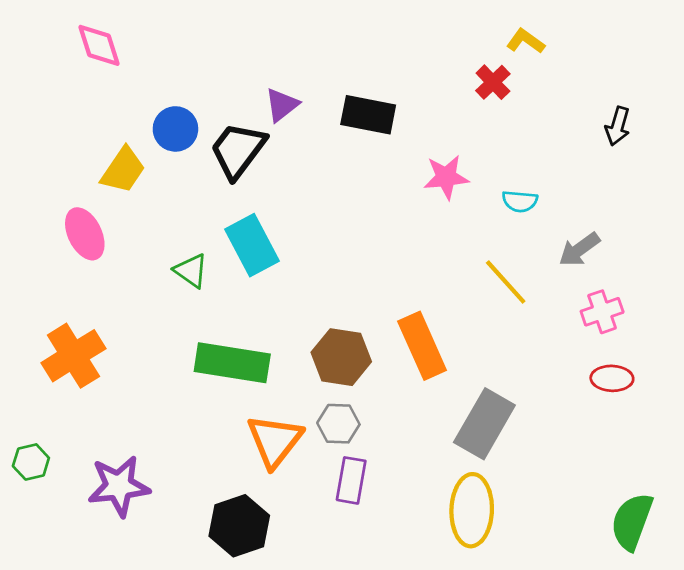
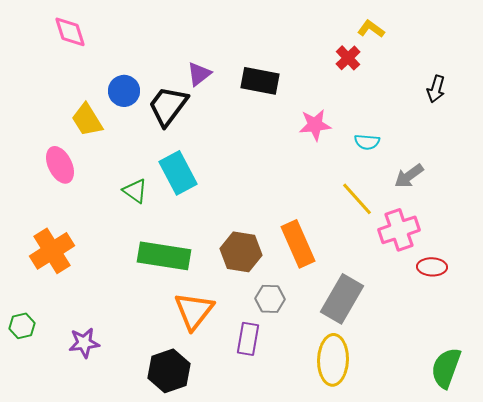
yellow trapezoid: (123, 170) -> (87, 120), turned 114
pink cross: (602, 312) -> (399, 230), moved, size x1.4
gray hexagon: (338, 424) -> (270, 299), moved
purple star: (119, 486) -> (84, 343), size x0.7

